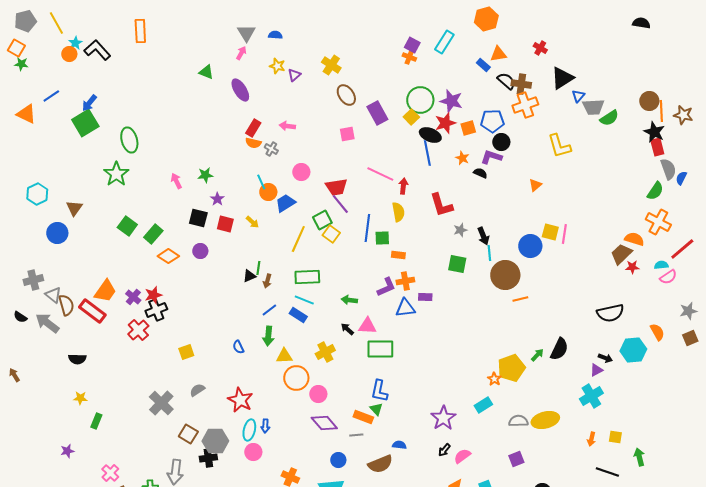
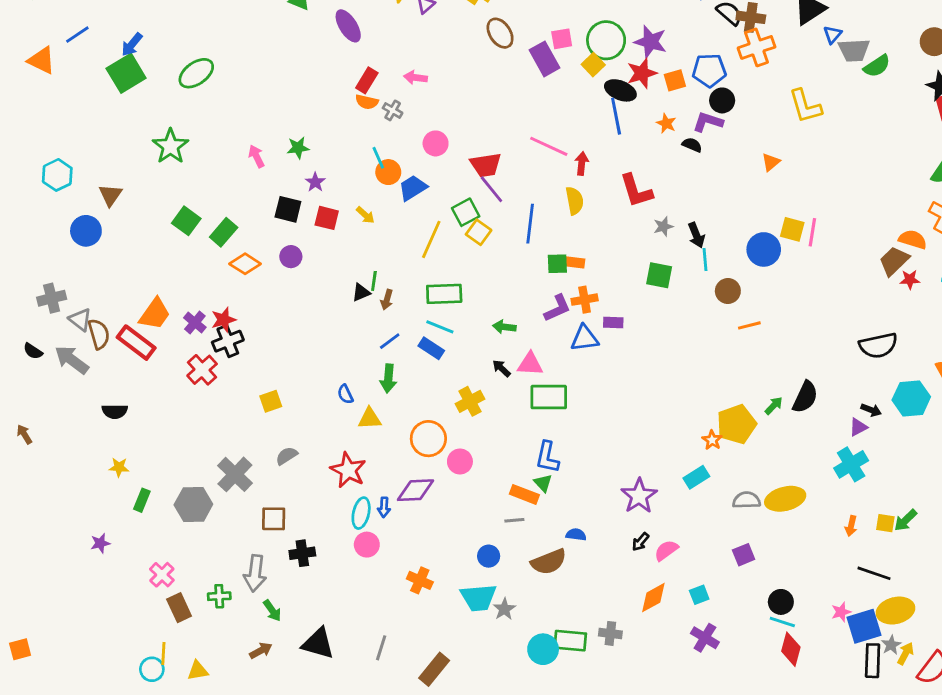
pink square: (347, 134) -> (562, 39), moved
green ellipse: (129, 140) -> (196, 73), moved, turned 70
green square: (382, 238) -> (557, 264), moved
brown circle: (505, 275) -> (728, 291), size x0.6
yellow triangle: (284, 356) -> (370, 419), moved
purple diamond: (324, 423) -> (416, 490), moved, turned -52
brown square: (188, 434) -> (274, 519), turned -30
gray hexagon: (215, 441) -> (193, 504), moved
green arrow: (639, 457) -> (906, 520), moved, turned -120

